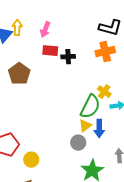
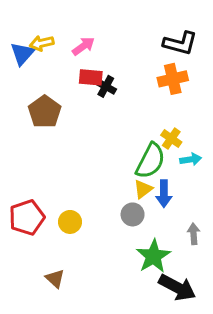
yellow arrow: (17, 28) -> (42, 43), turned -105
pink arrow: (45, 30) -> (83, 46), turned -147
black cross: (68, 57) -> (106, 86), moved, turned 32
yellow circle: (31, 160) -> (70, 222), moved

